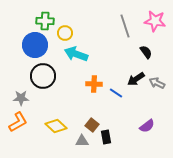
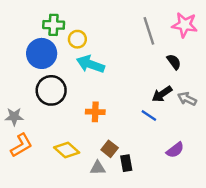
orange cross: (94, 84) -> (95, 112), moved
blue line: (116, 93) -> (149, 115), moved
gray star: (21, 98) -> (14, 117), moved

